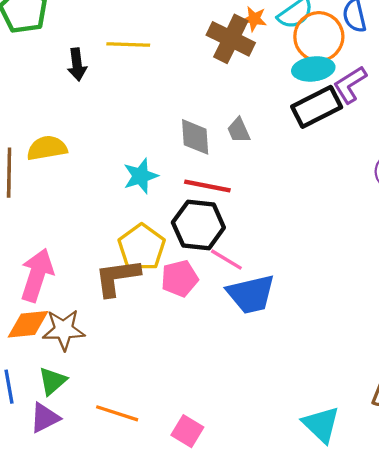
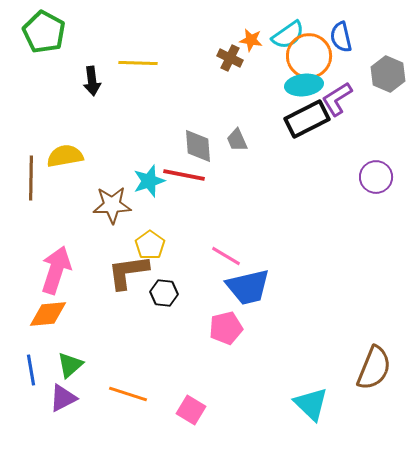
brown cross: (231, 39) -> (230, 58), size x0.6
red line: (207, 186) -> (184, 175), moved
black hexagon: (198, 225) -> (164, 293), moved, size x0.6
yellow pentagon: (142, 247) -> (150, 245), size x0.7
pink pentagon: (180, 278) -> (226, 328), moved
brown star: (64, 330) -> (112, 205), moved

